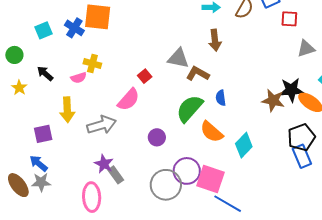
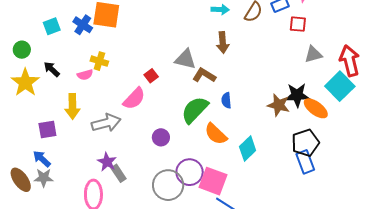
yellow star: (19, 88) -> (25, 82), size x1.8

